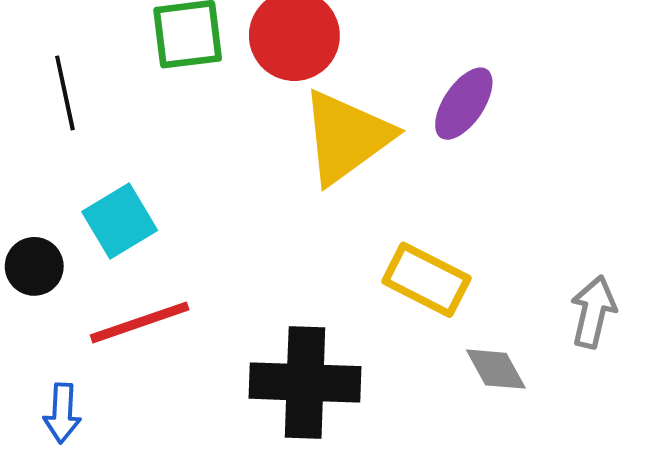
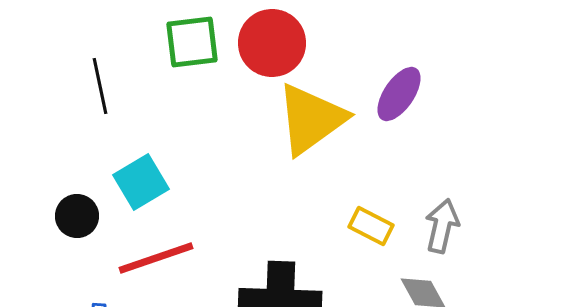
yellow rectangle: (426, 280) -> (371, 226), size x0.7
gray arrow: (593, 312) -> (442, 226), moved

